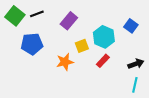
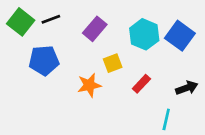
blue square: (131, 26) -> (180, 36), size x1.5
cyan hexagon: (104, 37) -> (144, 34), moved
cyan line: (135, 85) -> (166, 119), moved

